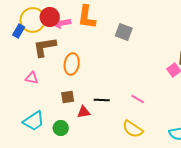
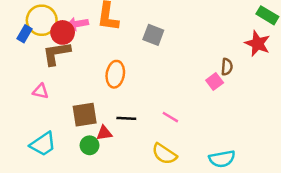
red circle: (50, 17) -> (63, 32), moved
orange ellipse: (72, 64) -> (115, 74), moved
brown square: (68, 97) -> (85, 115), size x1.5
green circle: (61, 128) -> (90, 145), moved

